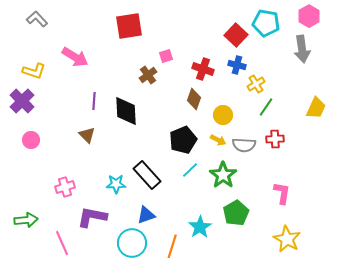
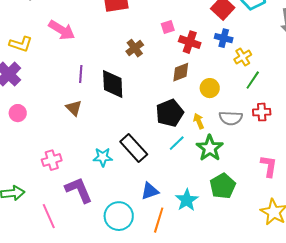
pink square: (166, 56) -> (168, 27), moved
brown diamond: (194, 99) -> (181, 72), turned 50
yellow arrow: (218, 140) -> (199, 121), moved, turned -140
blue triangle: (146, 215) -> (150, 191), moved
purple L-shape: (92, 217) -> (79, 190), turned 56

